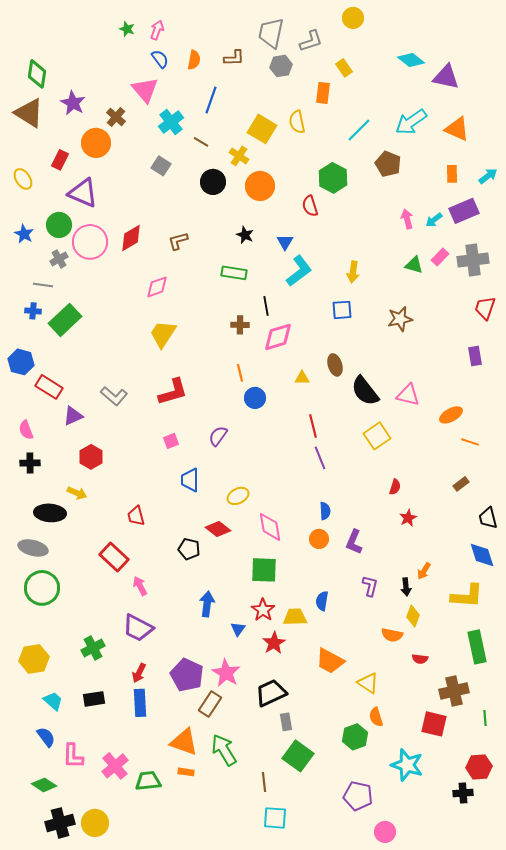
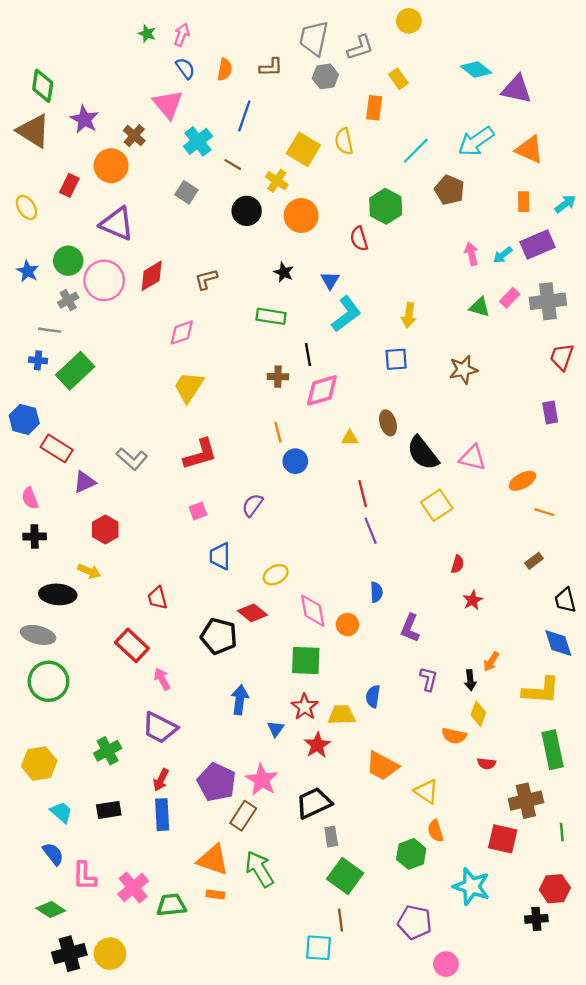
purple triangle: (83, 193) -> (117, 224), moved
orange circle: (319, 539) -> (347, 625), moved
black pentagon: (189, 549) -> (219, 636), size x1.4
brown line: (264, 782) -> (341, 920), moved

